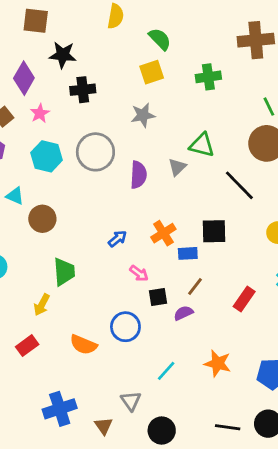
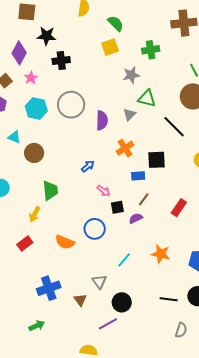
gray star: (143, 115) -> (131, 75), moved
orange cross: (163, 233) -> (125, 148), moved

